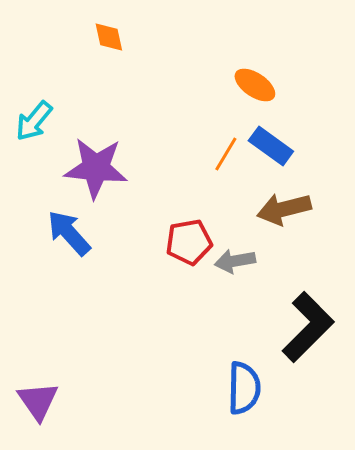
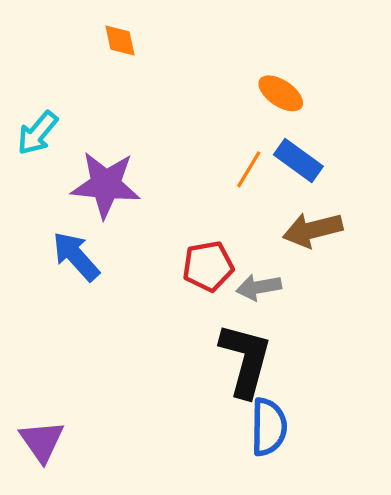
black L-shape: (308, 327) -> (246, 360), moved, turned -30

